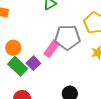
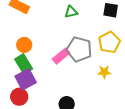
purple square: (33, 63) -> (26, 79), moved, size x1.5

